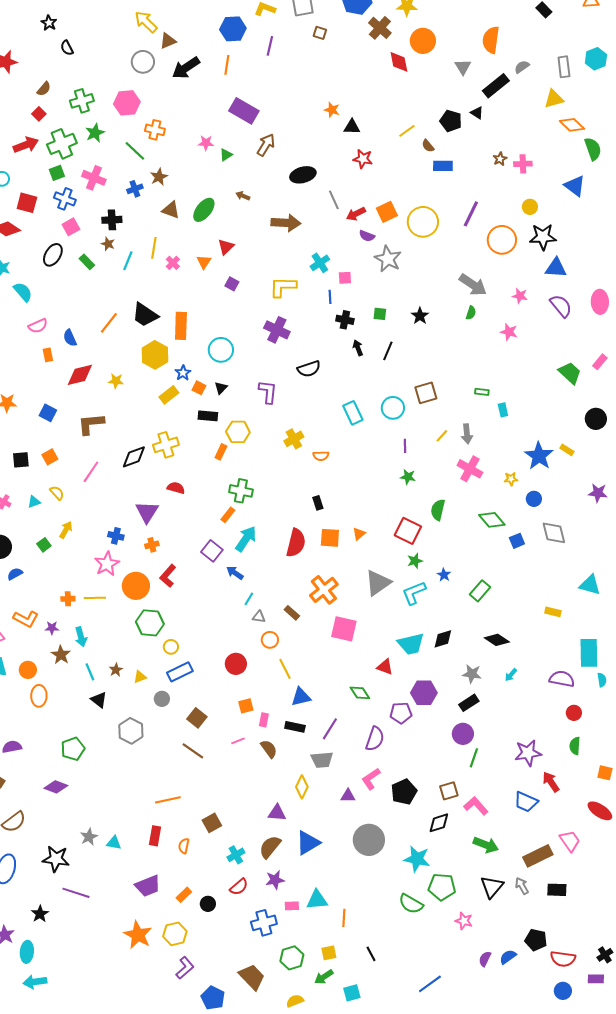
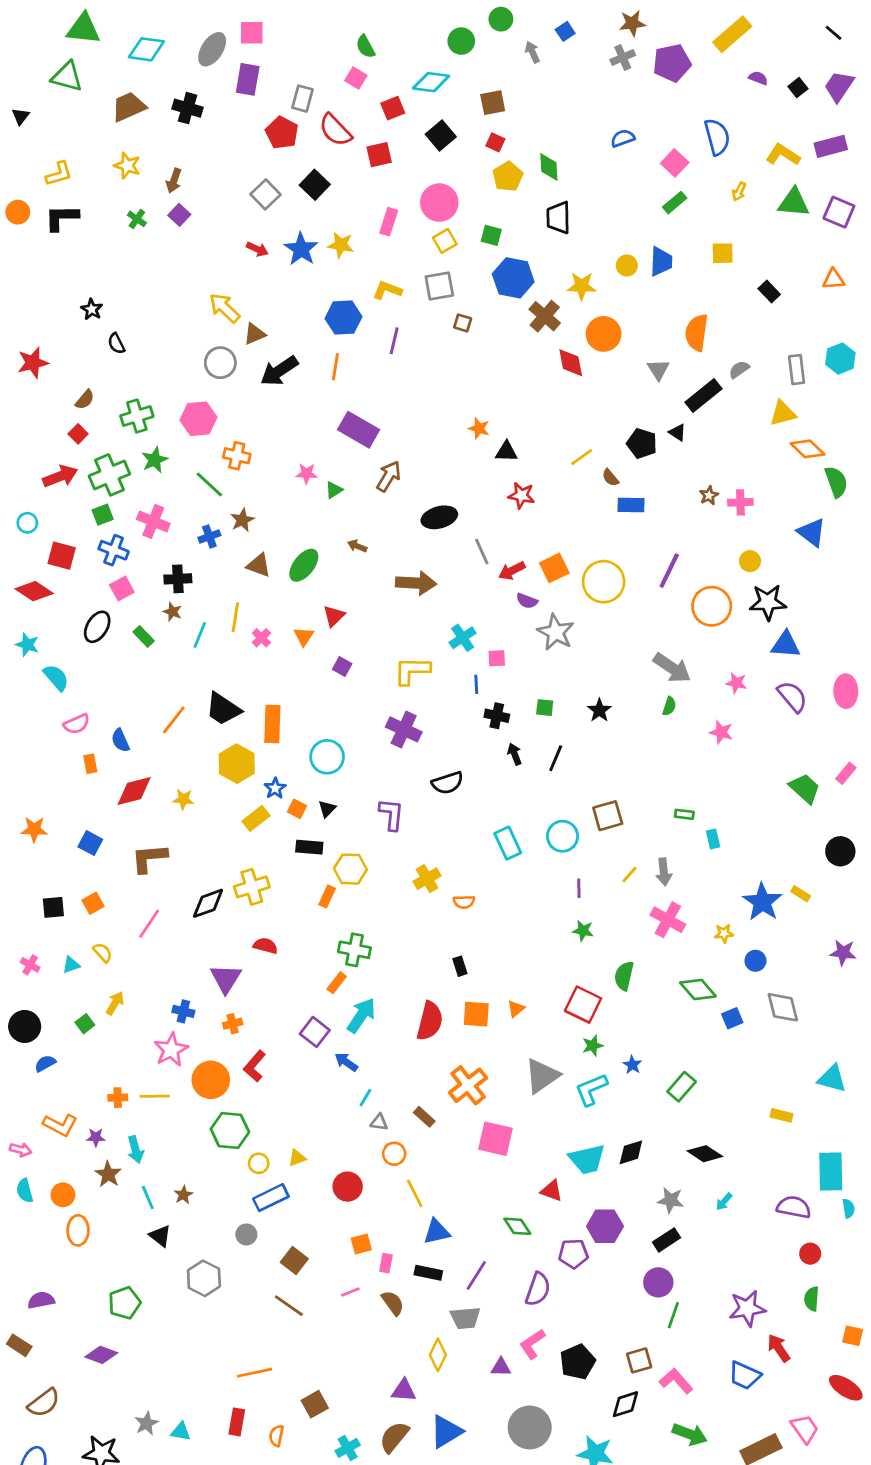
yellow triangle: (140, 677) -> (297, 1158), moved

